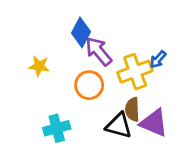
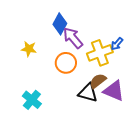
brown semicircle: (132, 109) -> (98, 81), turned 54
cyan cross: (57, 128) -> (32, 100), moved, turned -36

